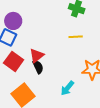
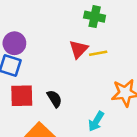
red triangle: (37, 56) -> (79, 49), moved
red square: (14, 61) -> (22, 96), turned -30

